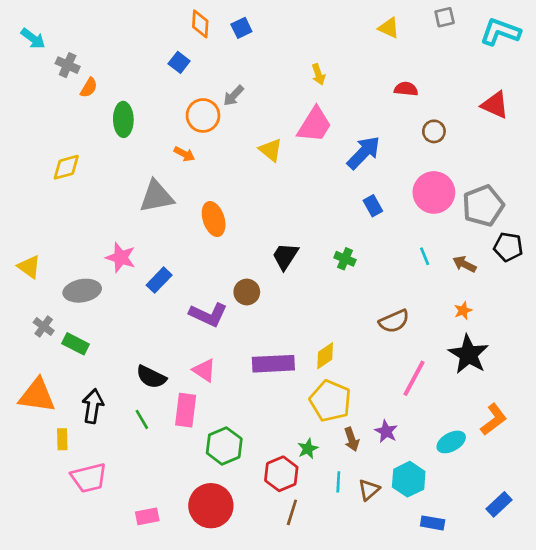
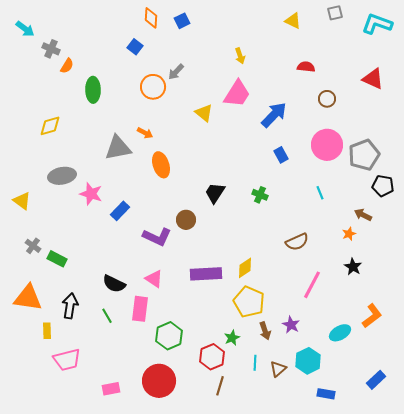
orange arrow: (184, 154) -> (145, 133), moved
brown arrow: (464, 264) -> (363, 215), moved
gray ellipse: (82, 291) -> (62, 176), moved
black star: (468, 354) -> (353, 267), size x0.6

